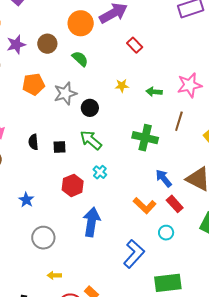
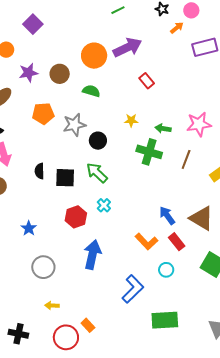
green semicircle: (80, 59) -> (91, 91), turned -30
green cross: (145, 138) -> (149, 152), moved
black square: (60, 147) -> (65, 178), size x1.5

